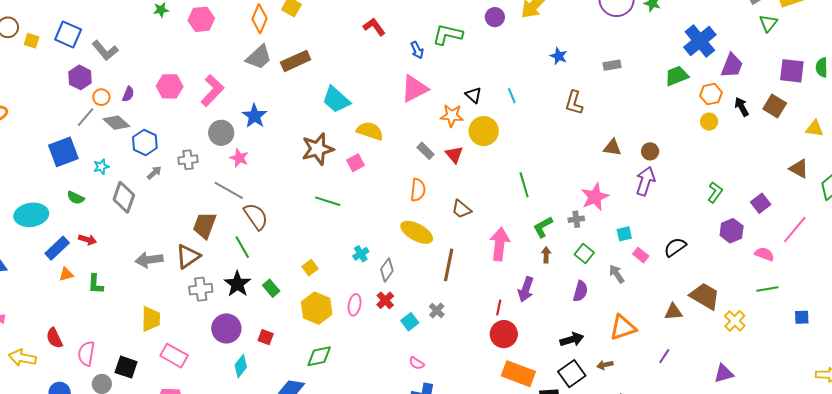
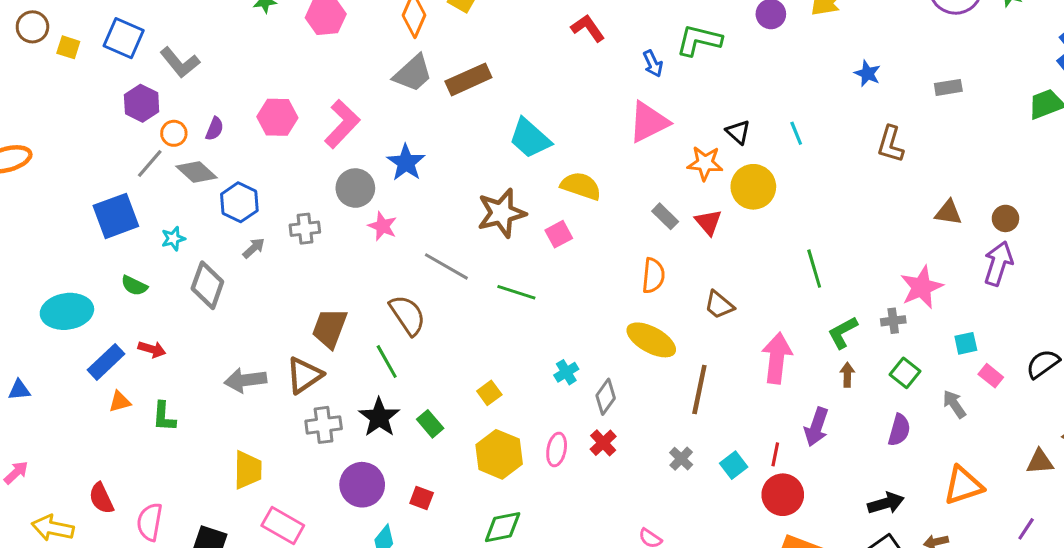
gray line: (229, 190) -> (446, 266), moved
cyan square: (410, 322) -> (734, 465), moved

